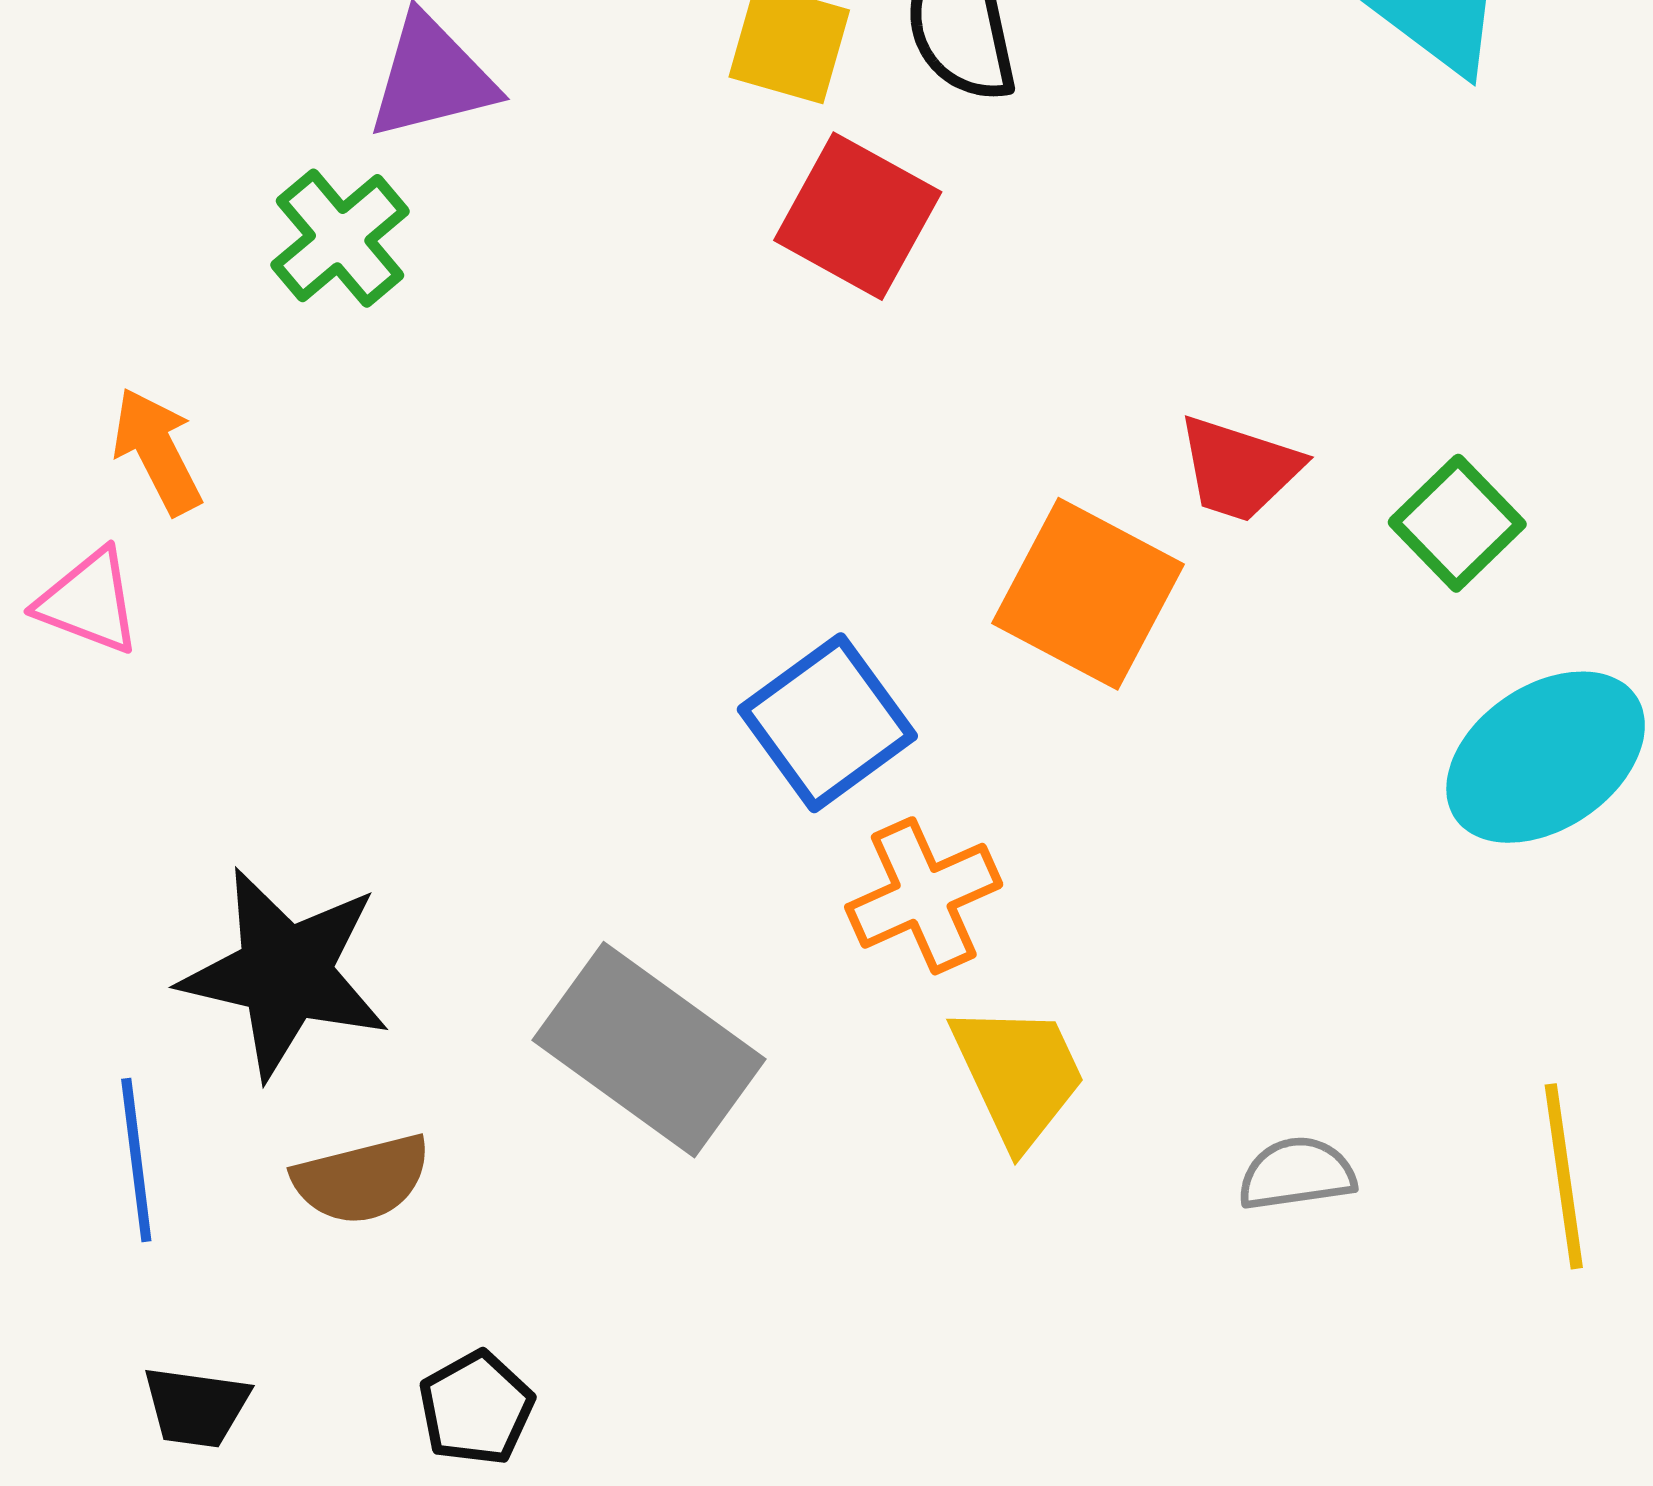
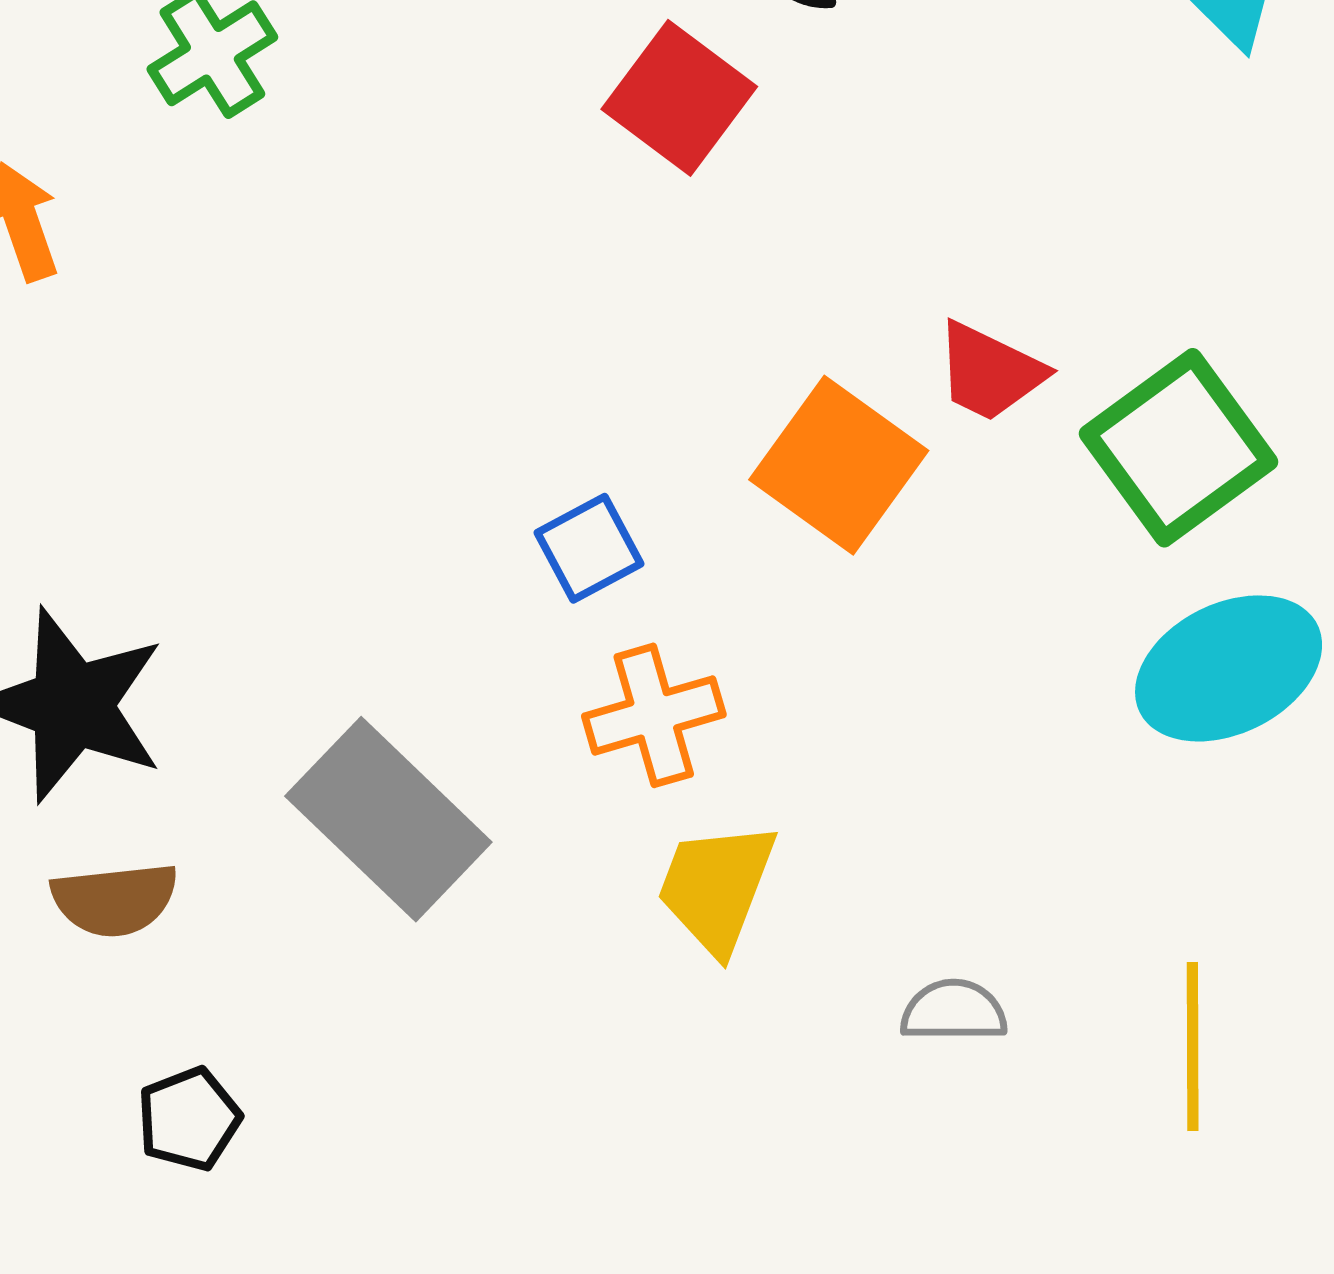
green square: (1457, 523) -> (1178, 448), size x1.6
blue square: (827, 723) -> (589, 548), size x0.7
yellow trapezoid: (1018, 1075) -> (716, 887), turned -142

